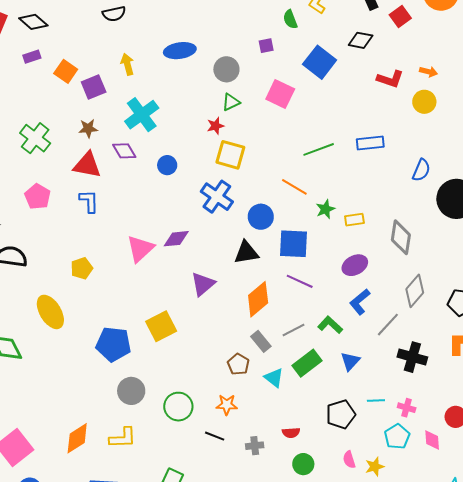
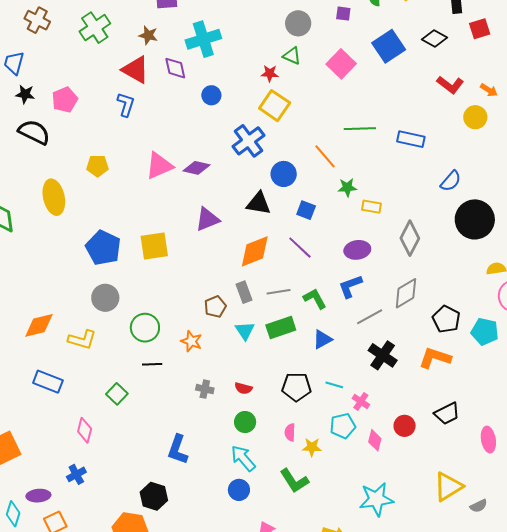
green triangle: (231, 102) -> (292, 56), turned 30
pink pentagon: (38, 197) -> (65, 100), moved
blue square: (294, 244) -> (306, 210), size x0.6
black line: (215, 436) -> (152, 364), moved, turned -42

